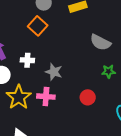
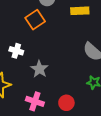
pink cross: (46, 97) -> (35, 101), moved

